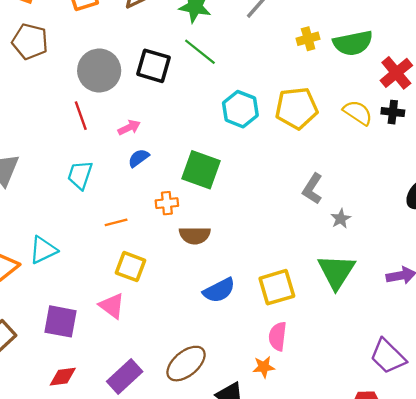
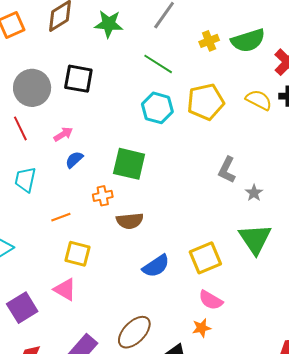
green line: (200, 52) -> (158, 64), moved
purple square: (60, 321) -> (22, 308), turned -36
pink semicircle: (278, 336) -> (211, 300), turned -60

